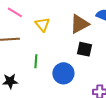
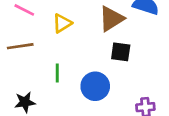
yellow triangle: (42, 24) -> (62, 23), turned 42

